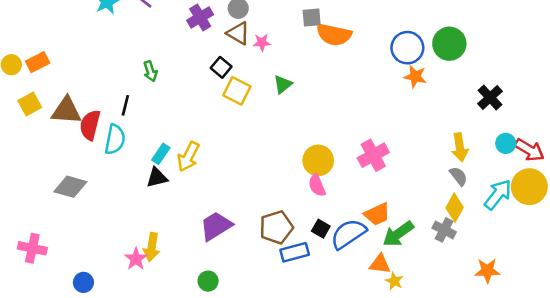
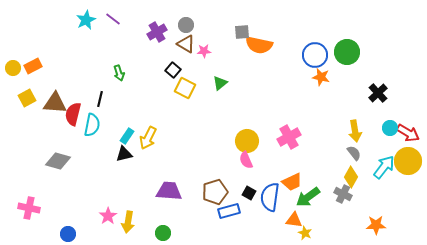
purple trapezoid: (216, 226) -> (169, 191), turned 36
blue semicircle: (348, 234) -> (270, 197), turned -48
yellow arrow: (152, 247) -> (128, 222), moved

